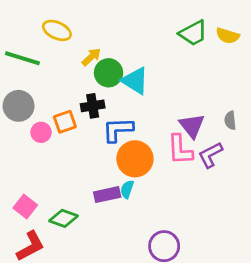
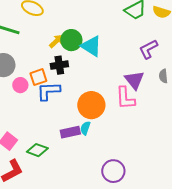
yellow arrow: (91, 57) -> (56, 41), moved
blue L-shape: (118, 130) -> (48, 91), moved
purple L-shape: (210, 155) -> (148, 49), moved

